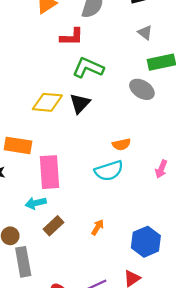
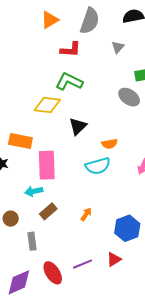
gray triangle: (145, 33) -> (118, 47), moved, turned 32
green L-shape: (88, 68) -> (69, 82), moved
black triangle: (80, 103) -> (78, 126), moved
gray rectangle: (23, 262) -> (32, 241), moved, size x0.7

